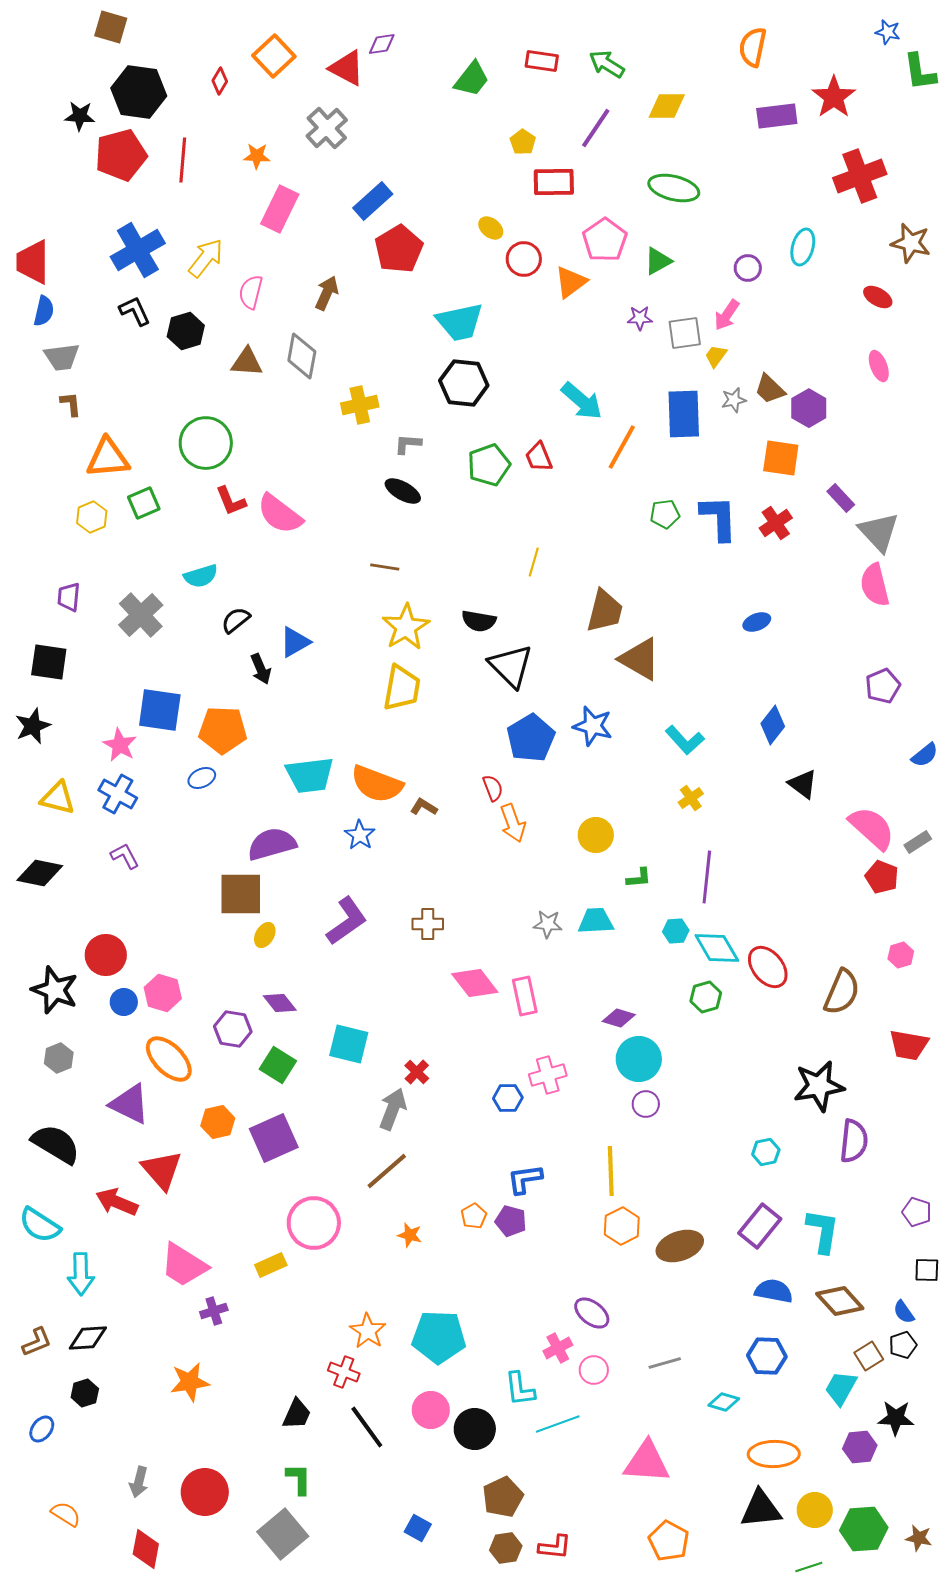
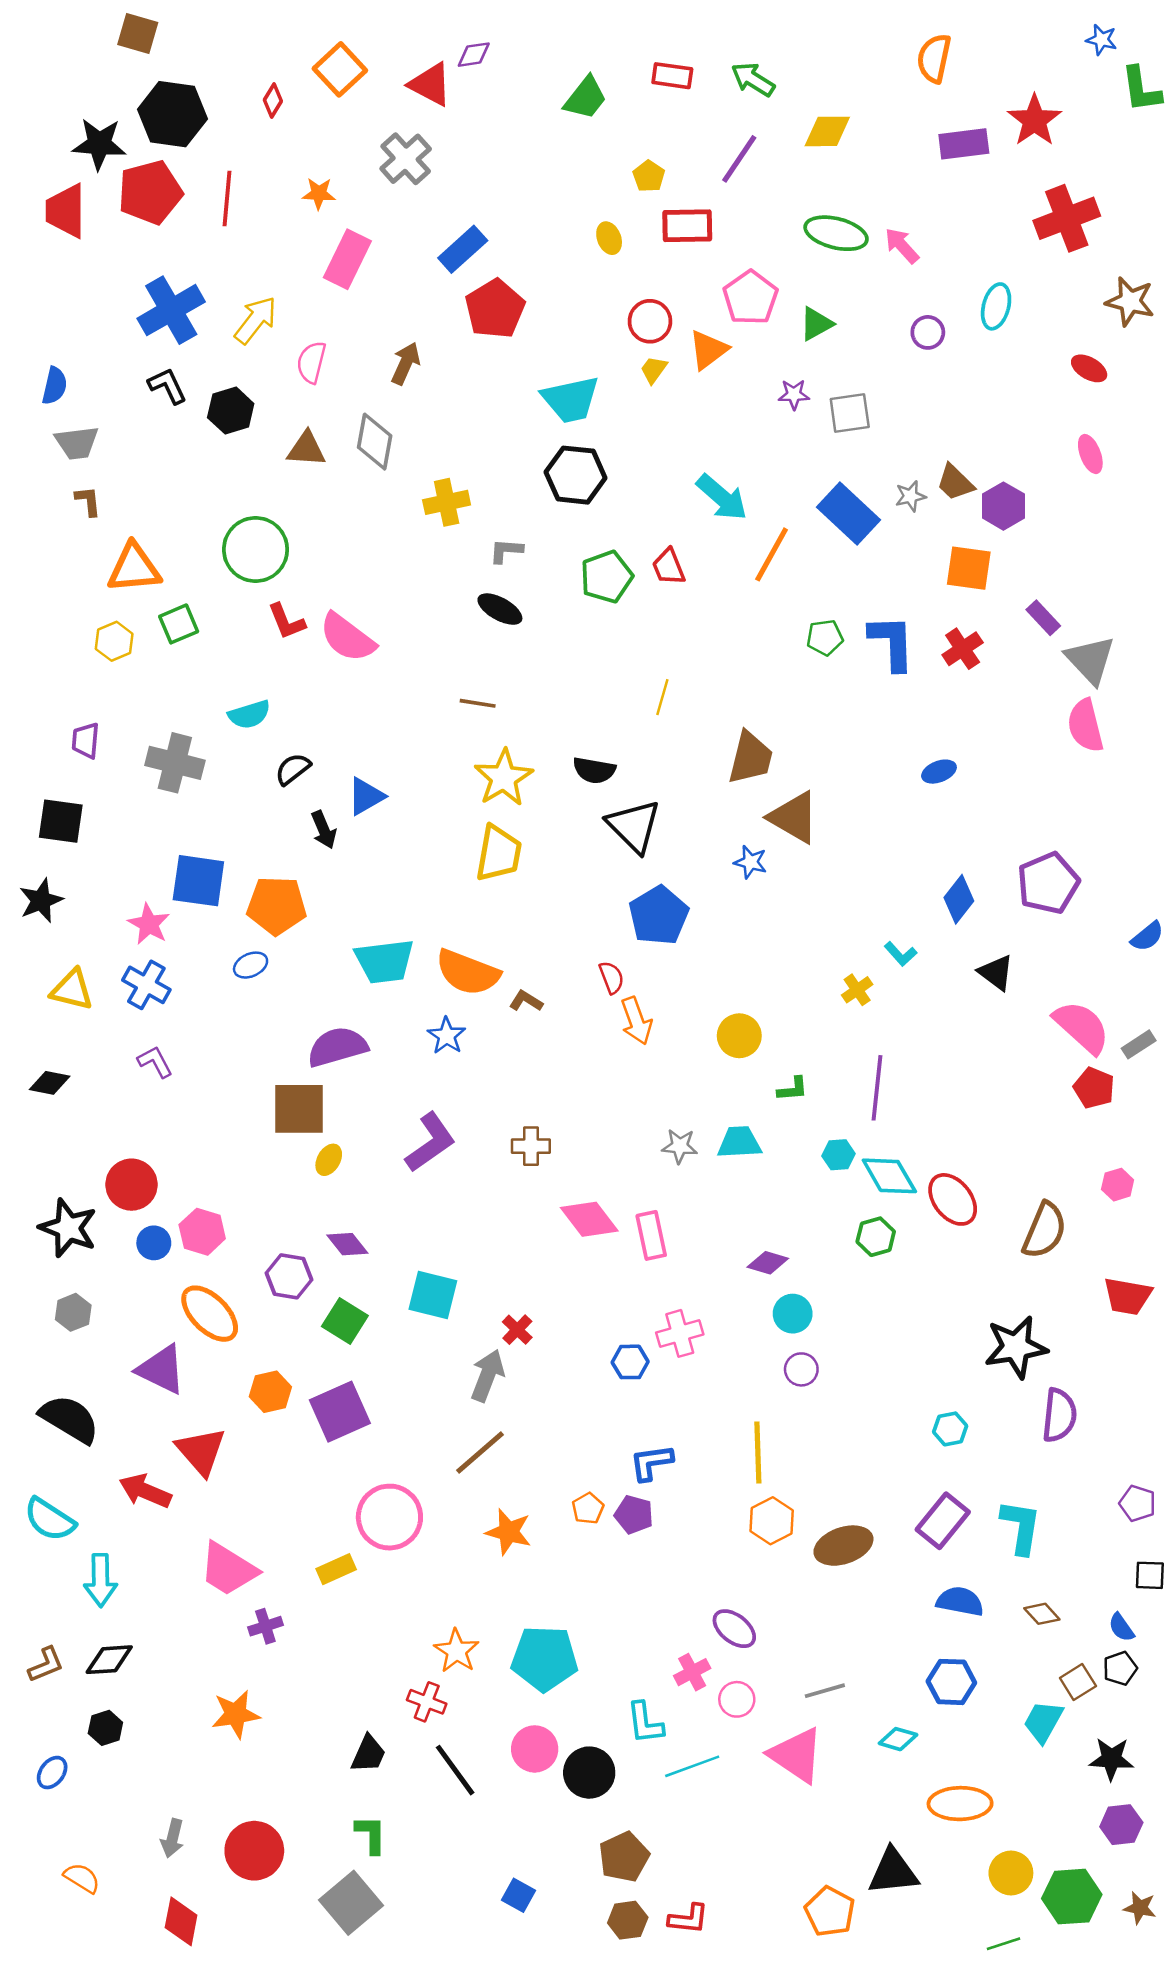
black star: (80, 116) -> (99, 144), size x1.4
yellow ellipse: (491, 228) -> (609, 238), moved, turned 30
red trapezoid: (33, 262) -> (66, 211), moved
pink arrow: (727, 315) -> (902, 246), moved, turned 104
yellow trapezoid: (716, 356) -> (654, 370), moved
blue rectangle: (684, 414) -> (848, 514), turned -45
gray cross: (141, 615) -> (175, 763), turned -33
purple pentagon: (883, 686) -> (1048, 883), moved, size x1.4
blue star: (593, 726) -> (750, 862), moved, size x0.7
cyan L-shape: (685, 740) -> (901, 954), moved, size x0.7
black diamond: (40, 873) -> (50, 1083), size x0.7
cyan circle: (639, 1059) -> (793, 1314), size x0.7
orange star: (410, 1235) -> (509, 1532), size x1.5
brown diamond: (840, 1301) -> (1042, 1614), size x0.6
purple hexagon: (860, 1447) -> (1121, 1825), moved
pink triangle: (647, 1462) -> (796, 1755), moved, turned 30
black triangle: (761, 1509) -> (893, 1872), moved

